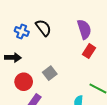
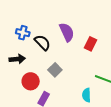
black semicircle: (43, 28) -> (42, 43), moved
purple semicircle: (84, 29) -> (67, 32), moved

